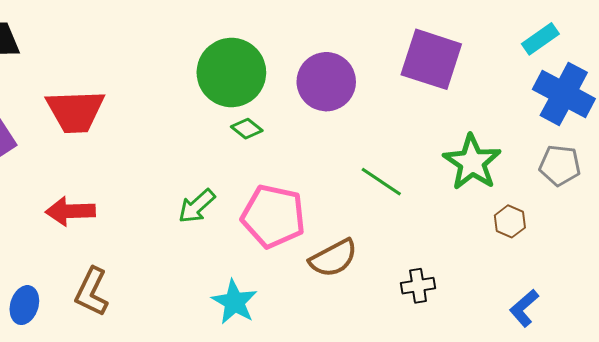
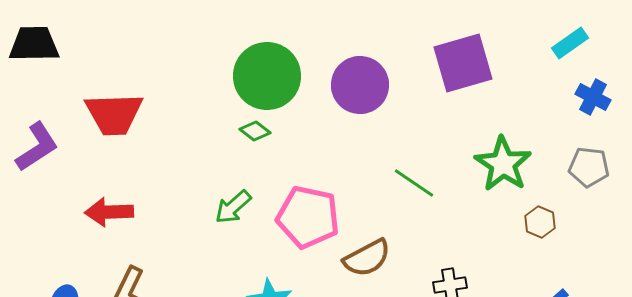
purple square: (431, 59) -> (463, 63), turned -34
blue cross: (564, 94) -> (593, 97), size x0.6
green diamond: (247, 129) -> (255, 131), moved

